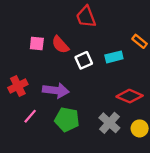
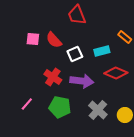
red cross: (18, 86) -> (53, 77), moved, turned -30
purple arrow: (56, 90) -> (82, 81), moved
red diamond: (130, 96) -> (116, 73), moved

